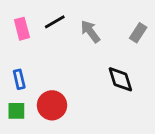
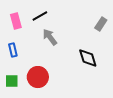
gray arrow: (90, 31) -> (50, 37), moved
blue rectangle: (19, 79) -> (13, 50), moved

